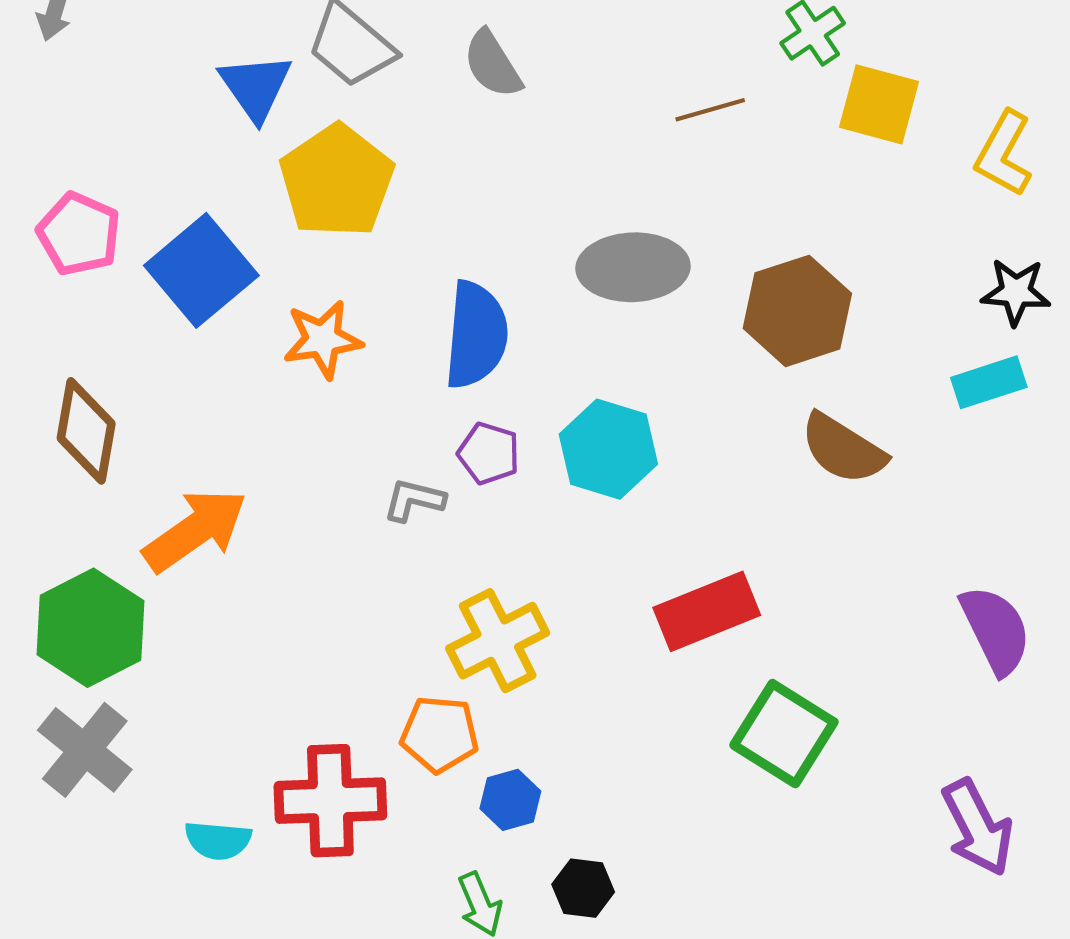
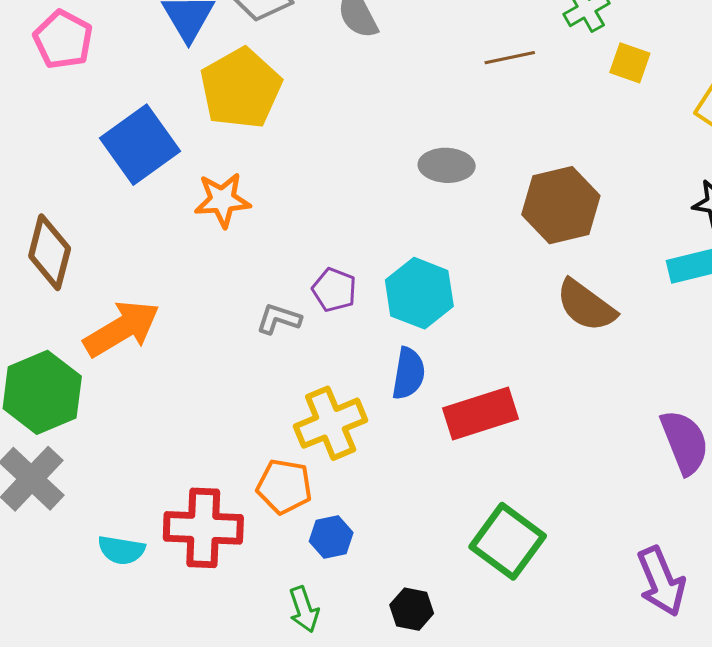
yellow square: (879, 104) -> (630, 63), size x0.7
pink pentagon: (79, 234) -> (63, 40), moved
gray ellipse: (633, 267) -> (447, 165), size x0.7
blue semicircle: (476, 335) -> (408, 373), moved, size x0.7
green square: (784, 734) -> (508, 541), moved
black hexagon: (583, 888) -> (412, 609), moved

